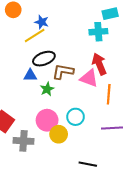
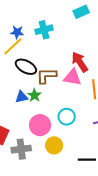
cyan cross: (98, 32) -> (44, 30), moved
black ellipse: (44, 59) -> (26, 67), turned 60
blue triangle: (30, 75) -> (22, 97), moved
yellow circle: (59, 134) -> (54, 145), moved

